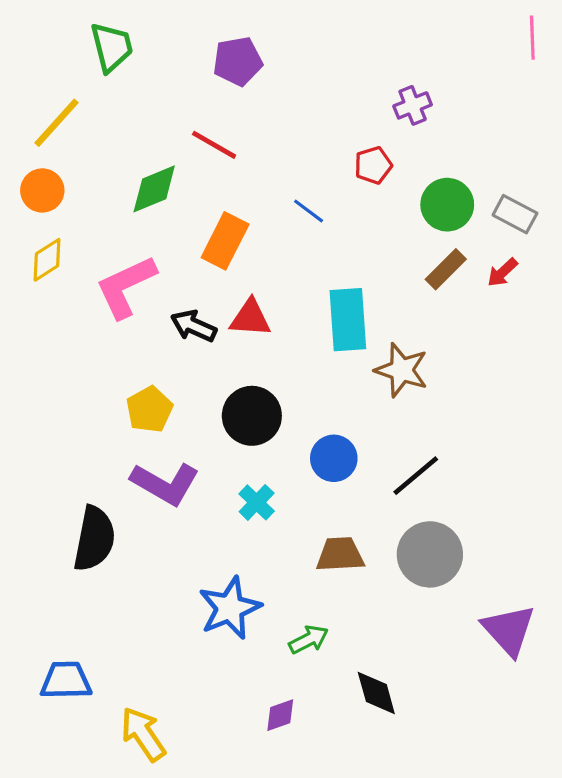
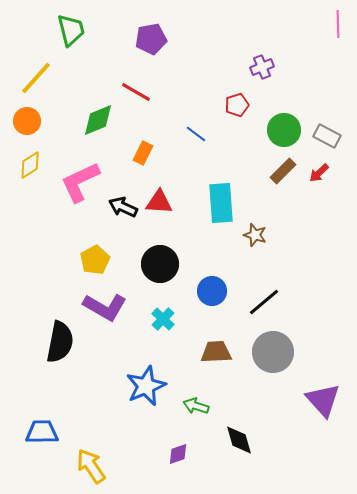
orange rectangle: (225, 241) -> (143, 153), size x0.7
brown star: (402, 370) -> (255, 235), size x0.7
green arrow: (309, 640) -> (196, 406), turned -135

